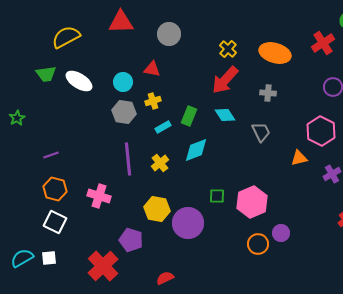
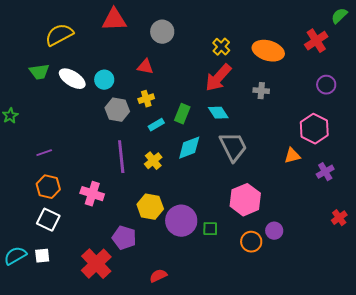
cyan circle: (123, 82) -> (104, 80), moved
gray trapezoid: (261, 132) -> (233, 147), moved, size x1.5
green square: (217, 196) -> (210, 229), moved

